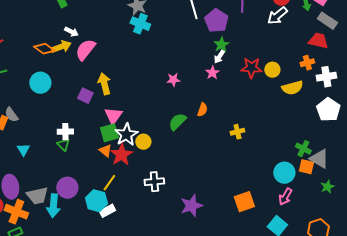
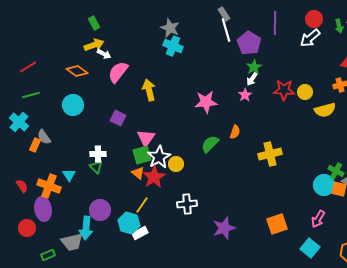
yellow arrow: (61, 47) -> (94, 45), moved
pink star: (173, 80) -> (206, 102), size x1.6
yellow arrow: (104, 84) -> (149, 90), moved
yellow cross: (237, 132) -> (270, 154), size x1.6
cyan triangle: (23, 150) -> (69, 175), moved
cyan circle: (284, 173) -> (324, 185), moved
gray trapezoid: (37, 196) -> (72, 242), moved
orange cross: (16, 212) -> (49, 186), moved

